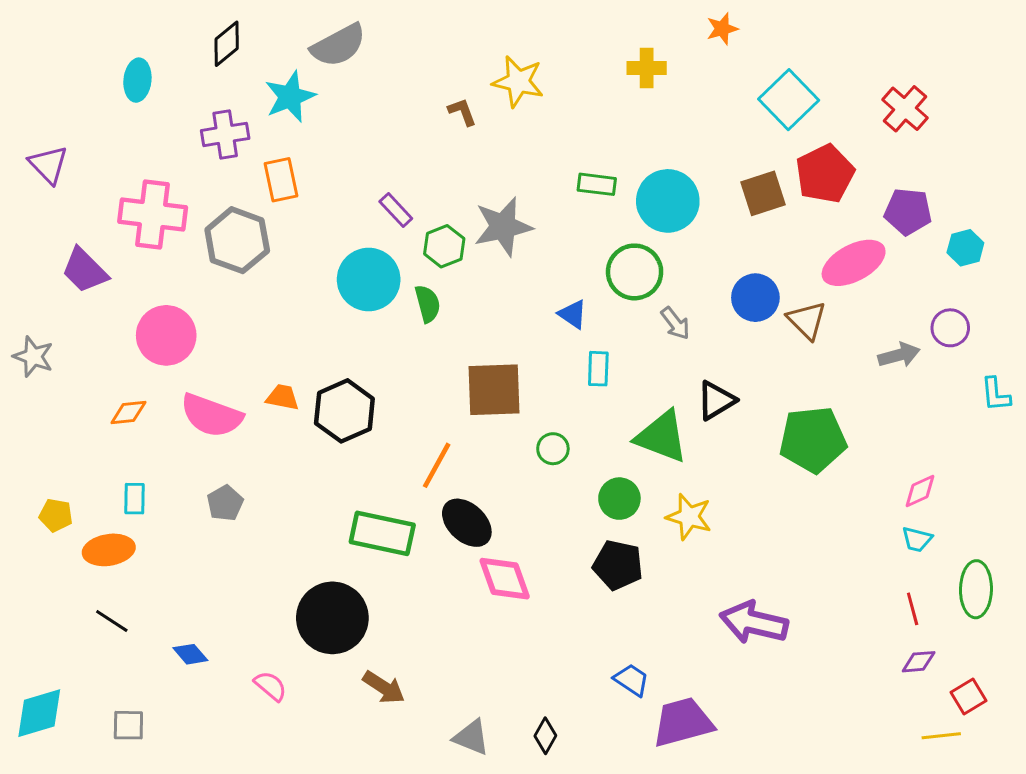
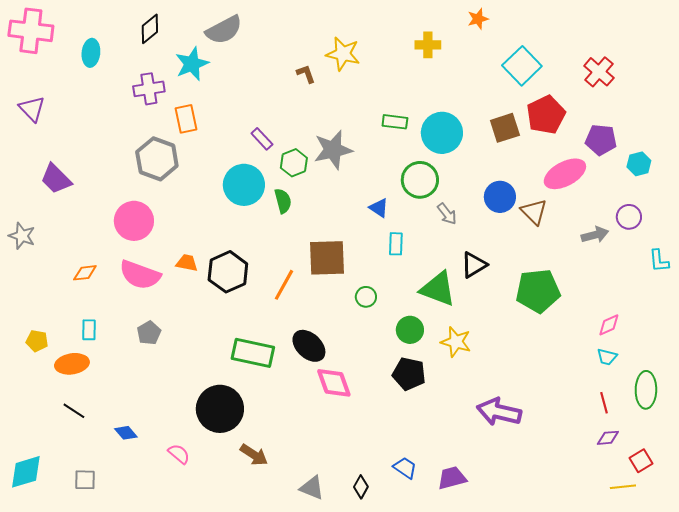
pink cross: (153, 215) -> (31, 31), moved
pink circle: (166, 335) -> (134, 221), moved
orange line: (437, 465) -> (284, 285), moved
blue trapezoid: (632, 680) -> (405, 468), moved
purple trapezoid: (683, 722) -> (452, 478), size x0.7

